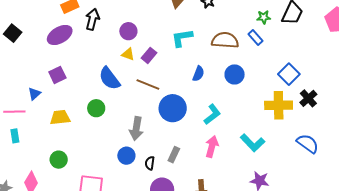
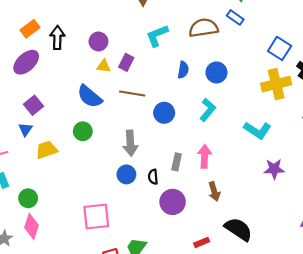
blue circle: (235, 74) -> (216, 72), moved
blue triangle: (34, 94) -> (25, 129), moved
blue circle: (173, 108) -> (164, 113), size x0.7
pink arrow: (212, 147) -> (204, 156), moved
green circle: (59, 160) -> (28, 198), moved

